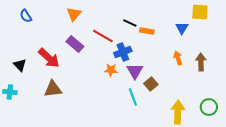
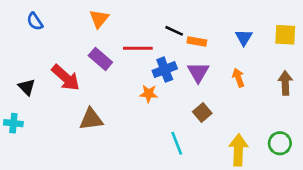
yellow square: (200, 12) -> (285, 35), moved
red line: (103, 36) -> (138, 48), turned -30
brown arrow: (201, 62) -> (285, 83), moved
purple triangle: (135, 71) -> (198, 72), moved
brown triangle: (53, 89) -> (91, 119), moved
cyan line: (133, 97) -> (177, 143), moved

